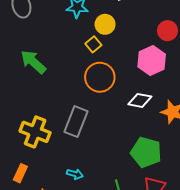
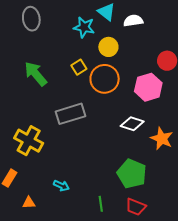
yellow square: (93, 44) -> (79, 67), moved
orange circle: (100, 77) -> (105, 79), moved
gray rectangle: (76, 122) -> (70, 114), moved, turned 44

